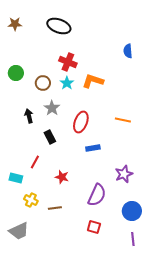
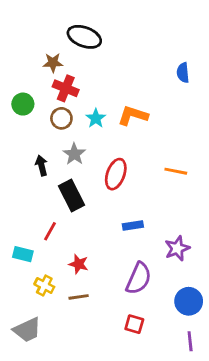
brown star: (15, 24) -> (53, 63), moved
red cross: (68, 62) -> (66, 88), moved
black rectangle: (50, 137) -> (71, 196), size x1.5
blue rectangle: (93, 148) -> (133, 226), moved
red star: (62, 177) -> (79, 264), moved

